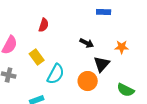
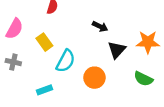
orange star: (122, 47) -> (148, 42), moved, size x1.5
orange circle: (88, 81) -> (94, 78), moved

